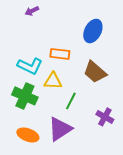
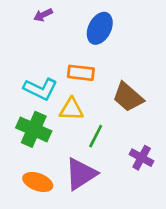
blue ellipse: (93, 31) -> (100, 28), moved

